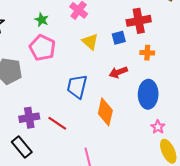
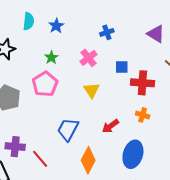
blue square: (119, 38) -> (122, 67), moved
red arrow: (118, 72) -> (110, 126), turned -30

